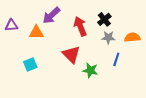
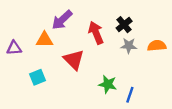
purple triangle: (11, 25) -> (14, 48), moved
red triangle: (71, 54) -> (74, 60), moved
blue line: (116, 59) -> (130, 95), moved

